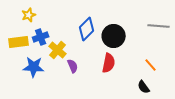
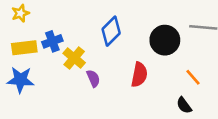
yellow star: (29, 15) -> (20, 13), moved
black circle: (114, 36) -> (165, 40), moved
blue star: (34, 67) -> (20, 80), moved

